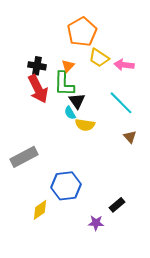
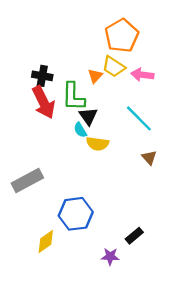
orange pentagon: (82, 32) -> (122, 36), moved
orange triangle: (68, 66) -> (95, 76), moved

